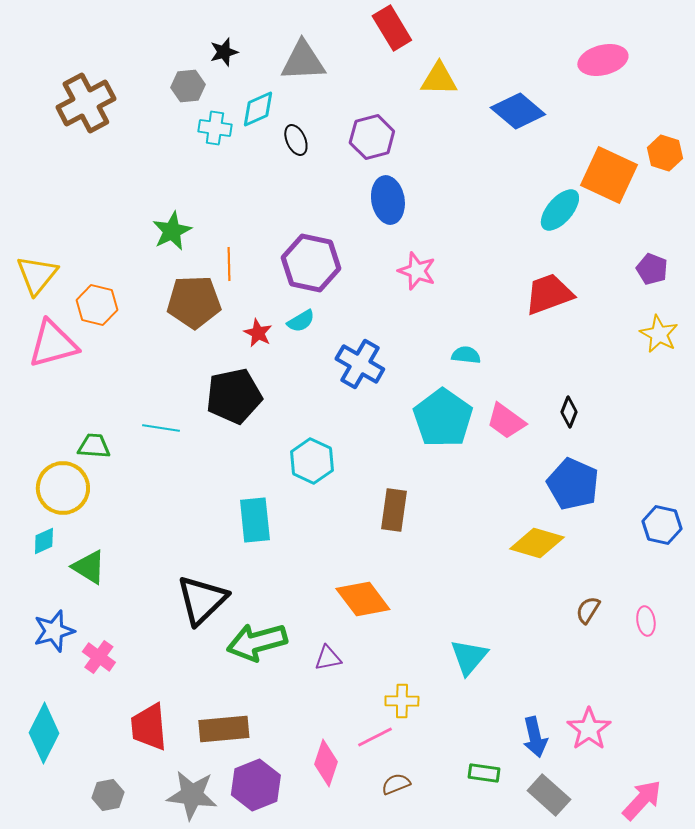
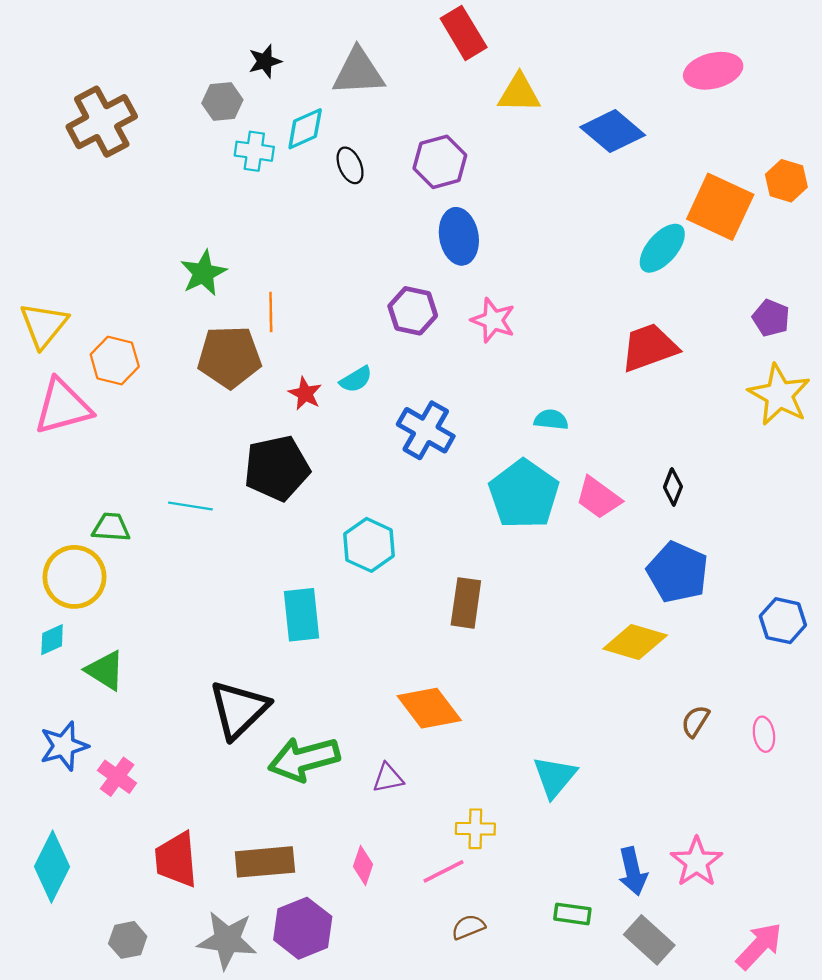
purple hexagon: (311, 263) -> (413, 311), moved, size x0.7
yellow star: (659, 334) -> (779, 395), size x1.4
pink diamond: (326, 763) -> (363, 865), moved, size x0.7

